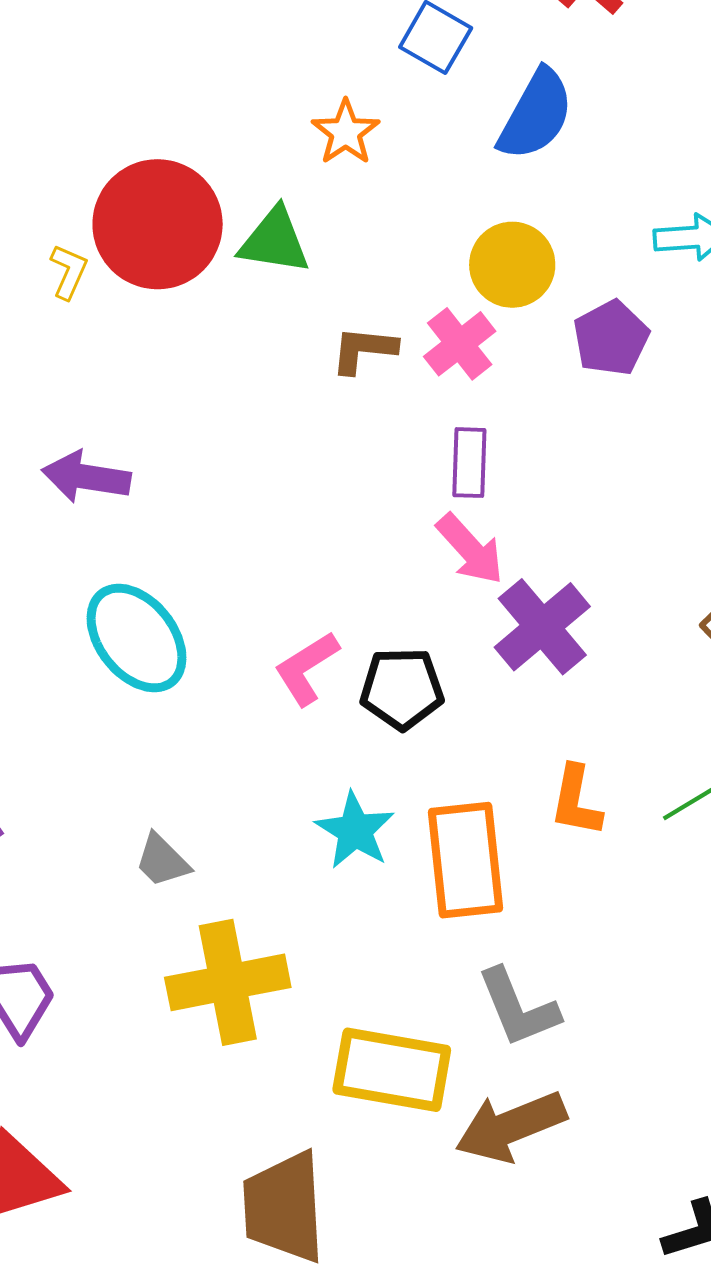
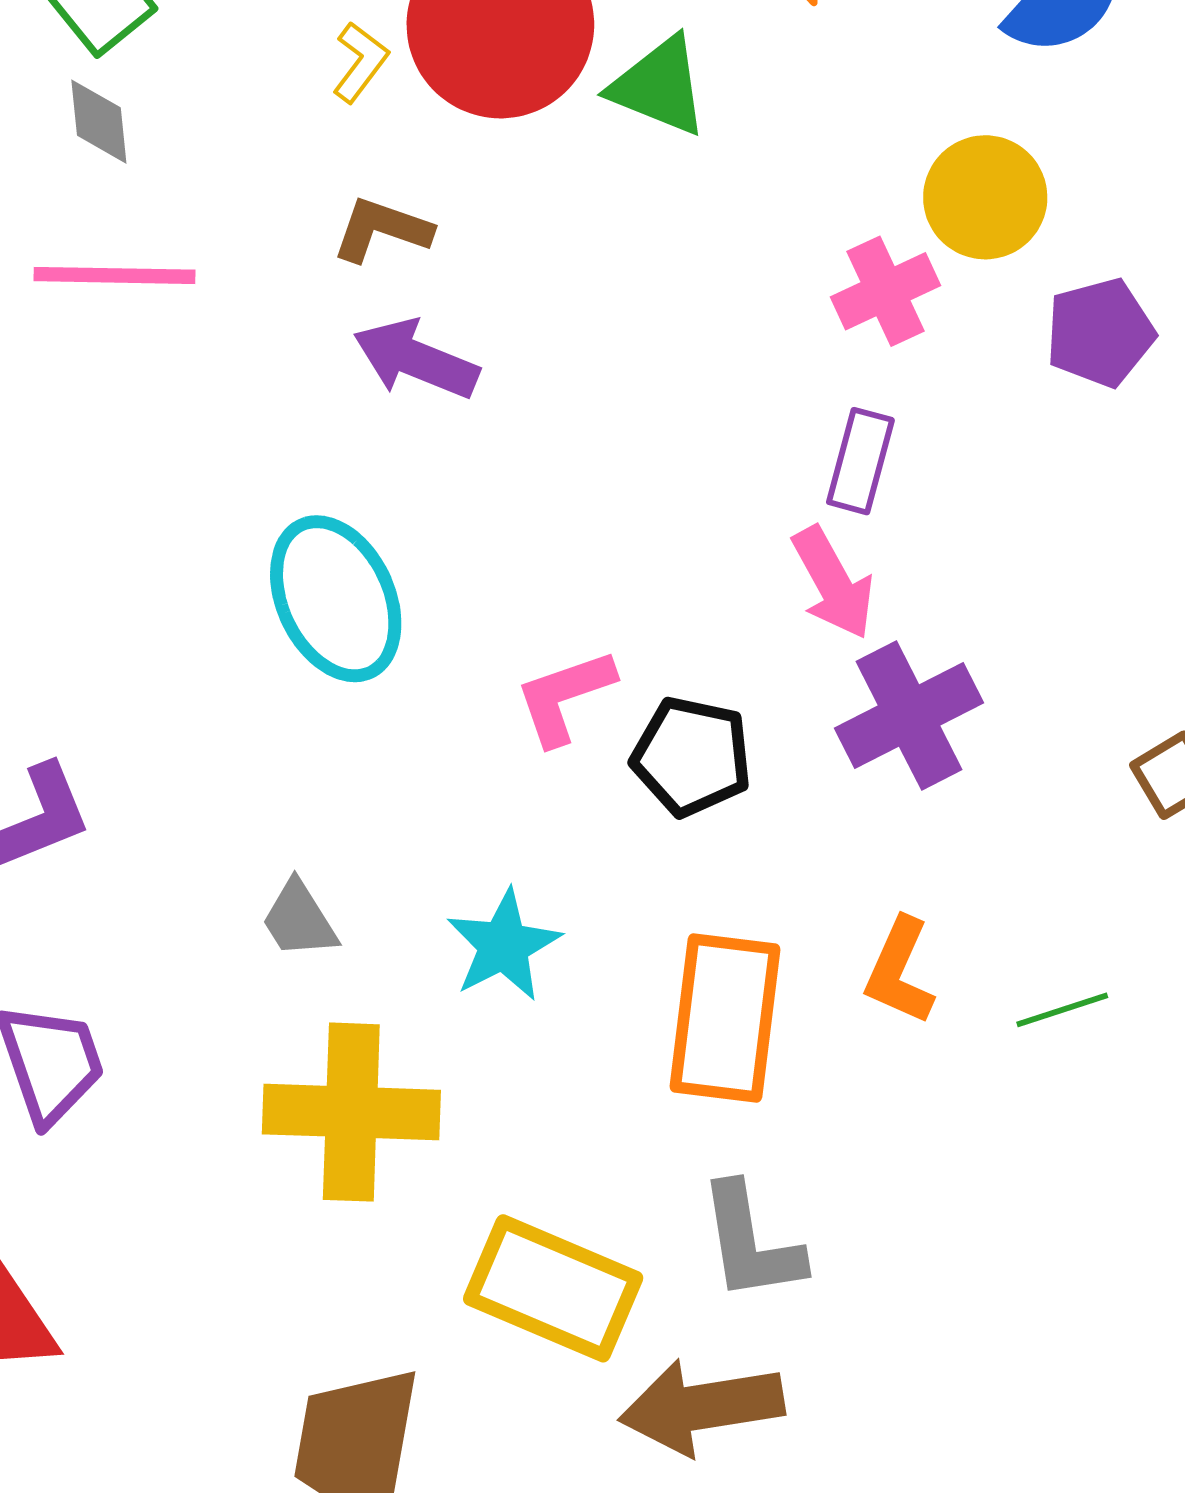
brown L-shape: (364, 350) -> (382, 230), moved
purple arrow: (86, 477) -> (416, 359), moved
cyan star: (355, 830) -> (504, 945), moved

